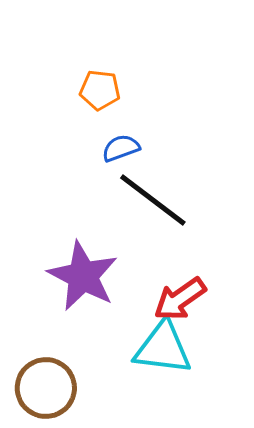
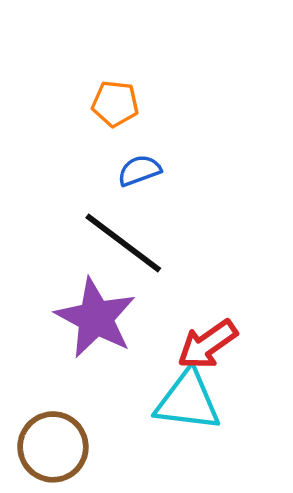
black line: (153, 200) -> (123, 243), moved

